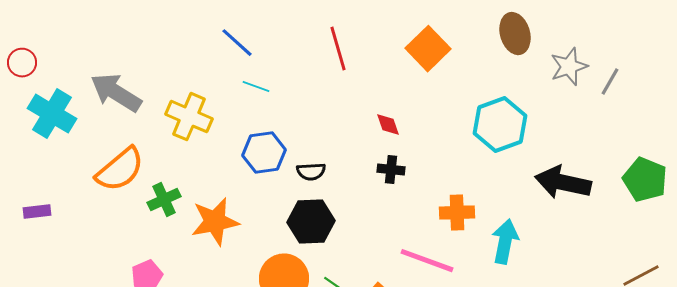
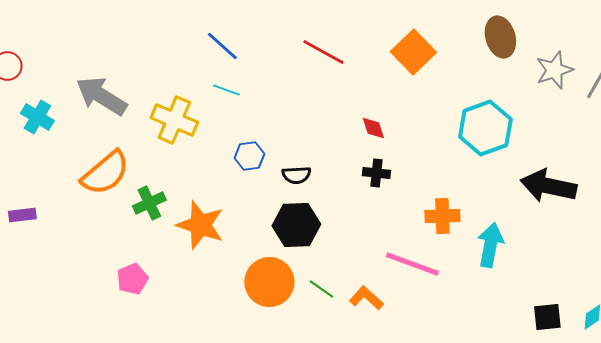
red line: (338, 49) -> (323, 52), turned -45
cyan line: (256, 87) -> (226, 90), moved
cyan cross: (52, 114) -> (37, 117), size x0.7
blue hexagon: (264, 153) -> (249, 156), size x0.7
orange star: (215, 222) -> (200, 225), turned 30

